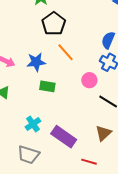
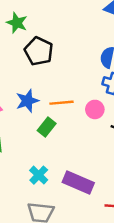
orange line: (65, 52) -> (61, 103), moved, turned -42
green rectangle: (47, 86) -> (47, 127), turned -49

